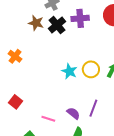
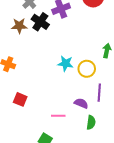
yellow circle: (91, 69) -> (87, 69), moved
red square: (15, 102) -> (20, 99), moved

